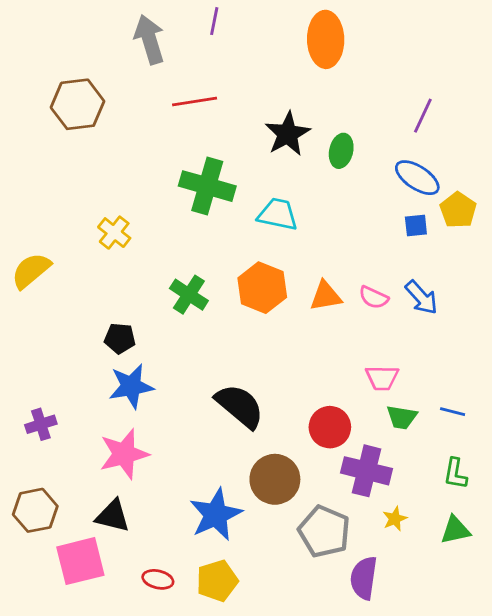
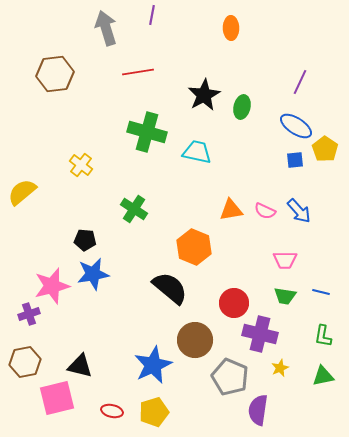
orange ellipse: (326, 39) -> (231, 28), size x0.6
orange hexagon: (262, 288) -> (194, 247), moved
pink trapezoid: (382, 378) -> (285, 260), moved
purple cross: (41, 424) -> (29, 314), moved
pink star: (124, 454) -> (52, 286), moved

